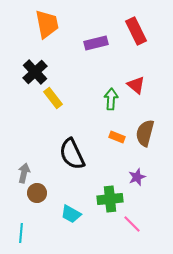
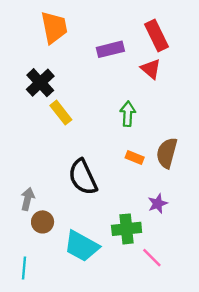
red triangle: (136, 85) -> (151, 69), moved
cyan trapezoid: (71, 214) -> (82, 246), size x1.5

